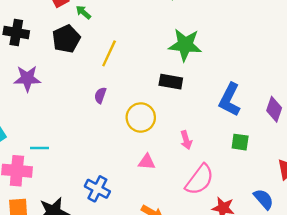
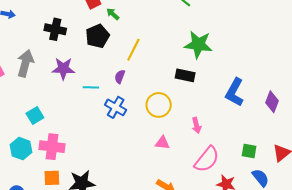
purple semicircle: (100, 95) -> (120, 77), moved
green square: (240, 142) -> (249, 151), moved
cyan line: (40, 148) -> (91, 87), moved
blue cross: (97, 189) -> (116, 107), moved

